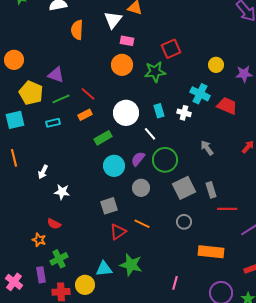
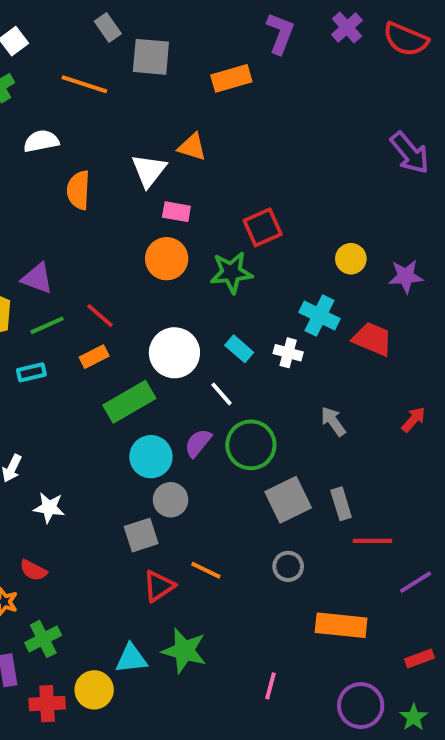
cyan rectangle: (159, 111) -> (239, 349), turned -32
green rectangle: (103, 138) -> (129, 402), size x1.4
gray circle: (141, 188) -> (171, 500), moved

